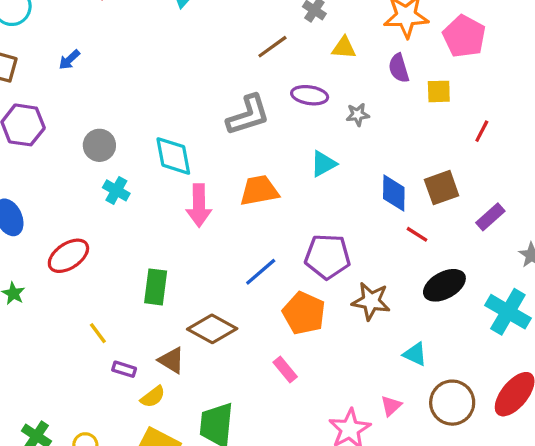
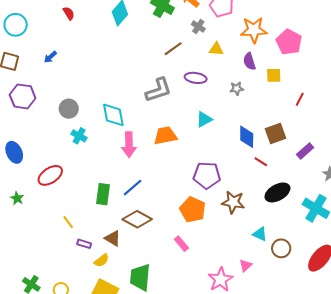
gray star: (358, 115) -> (237, 89), moved
blue line: (261, 272) -> (133, 188), moved
brown circle: (452, 403) -> (281, 248), moved, size x0.7

